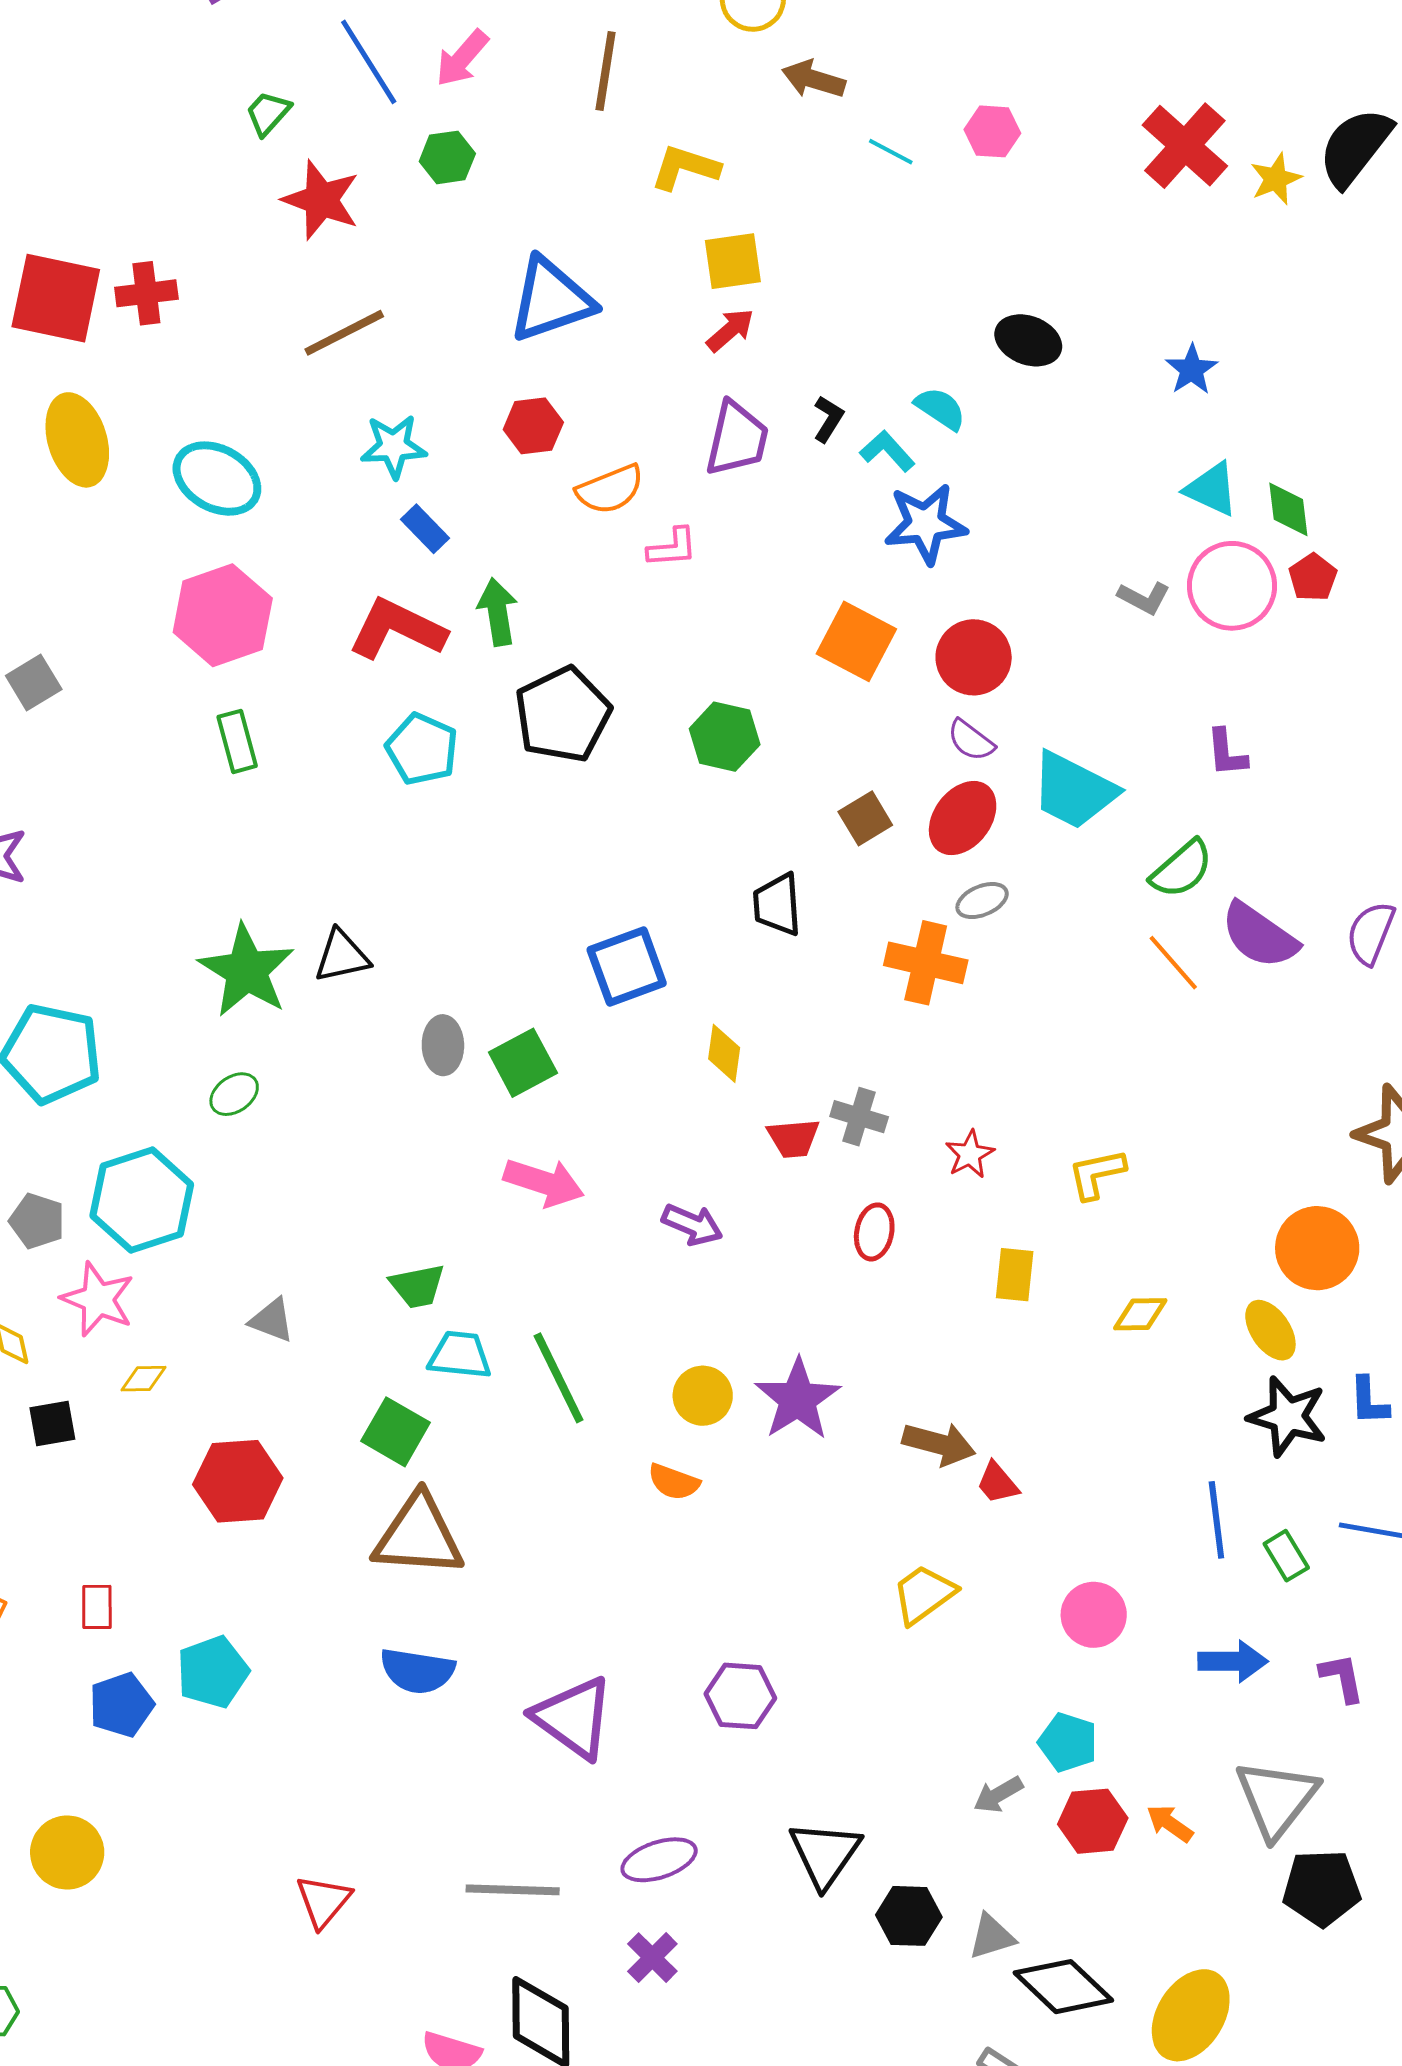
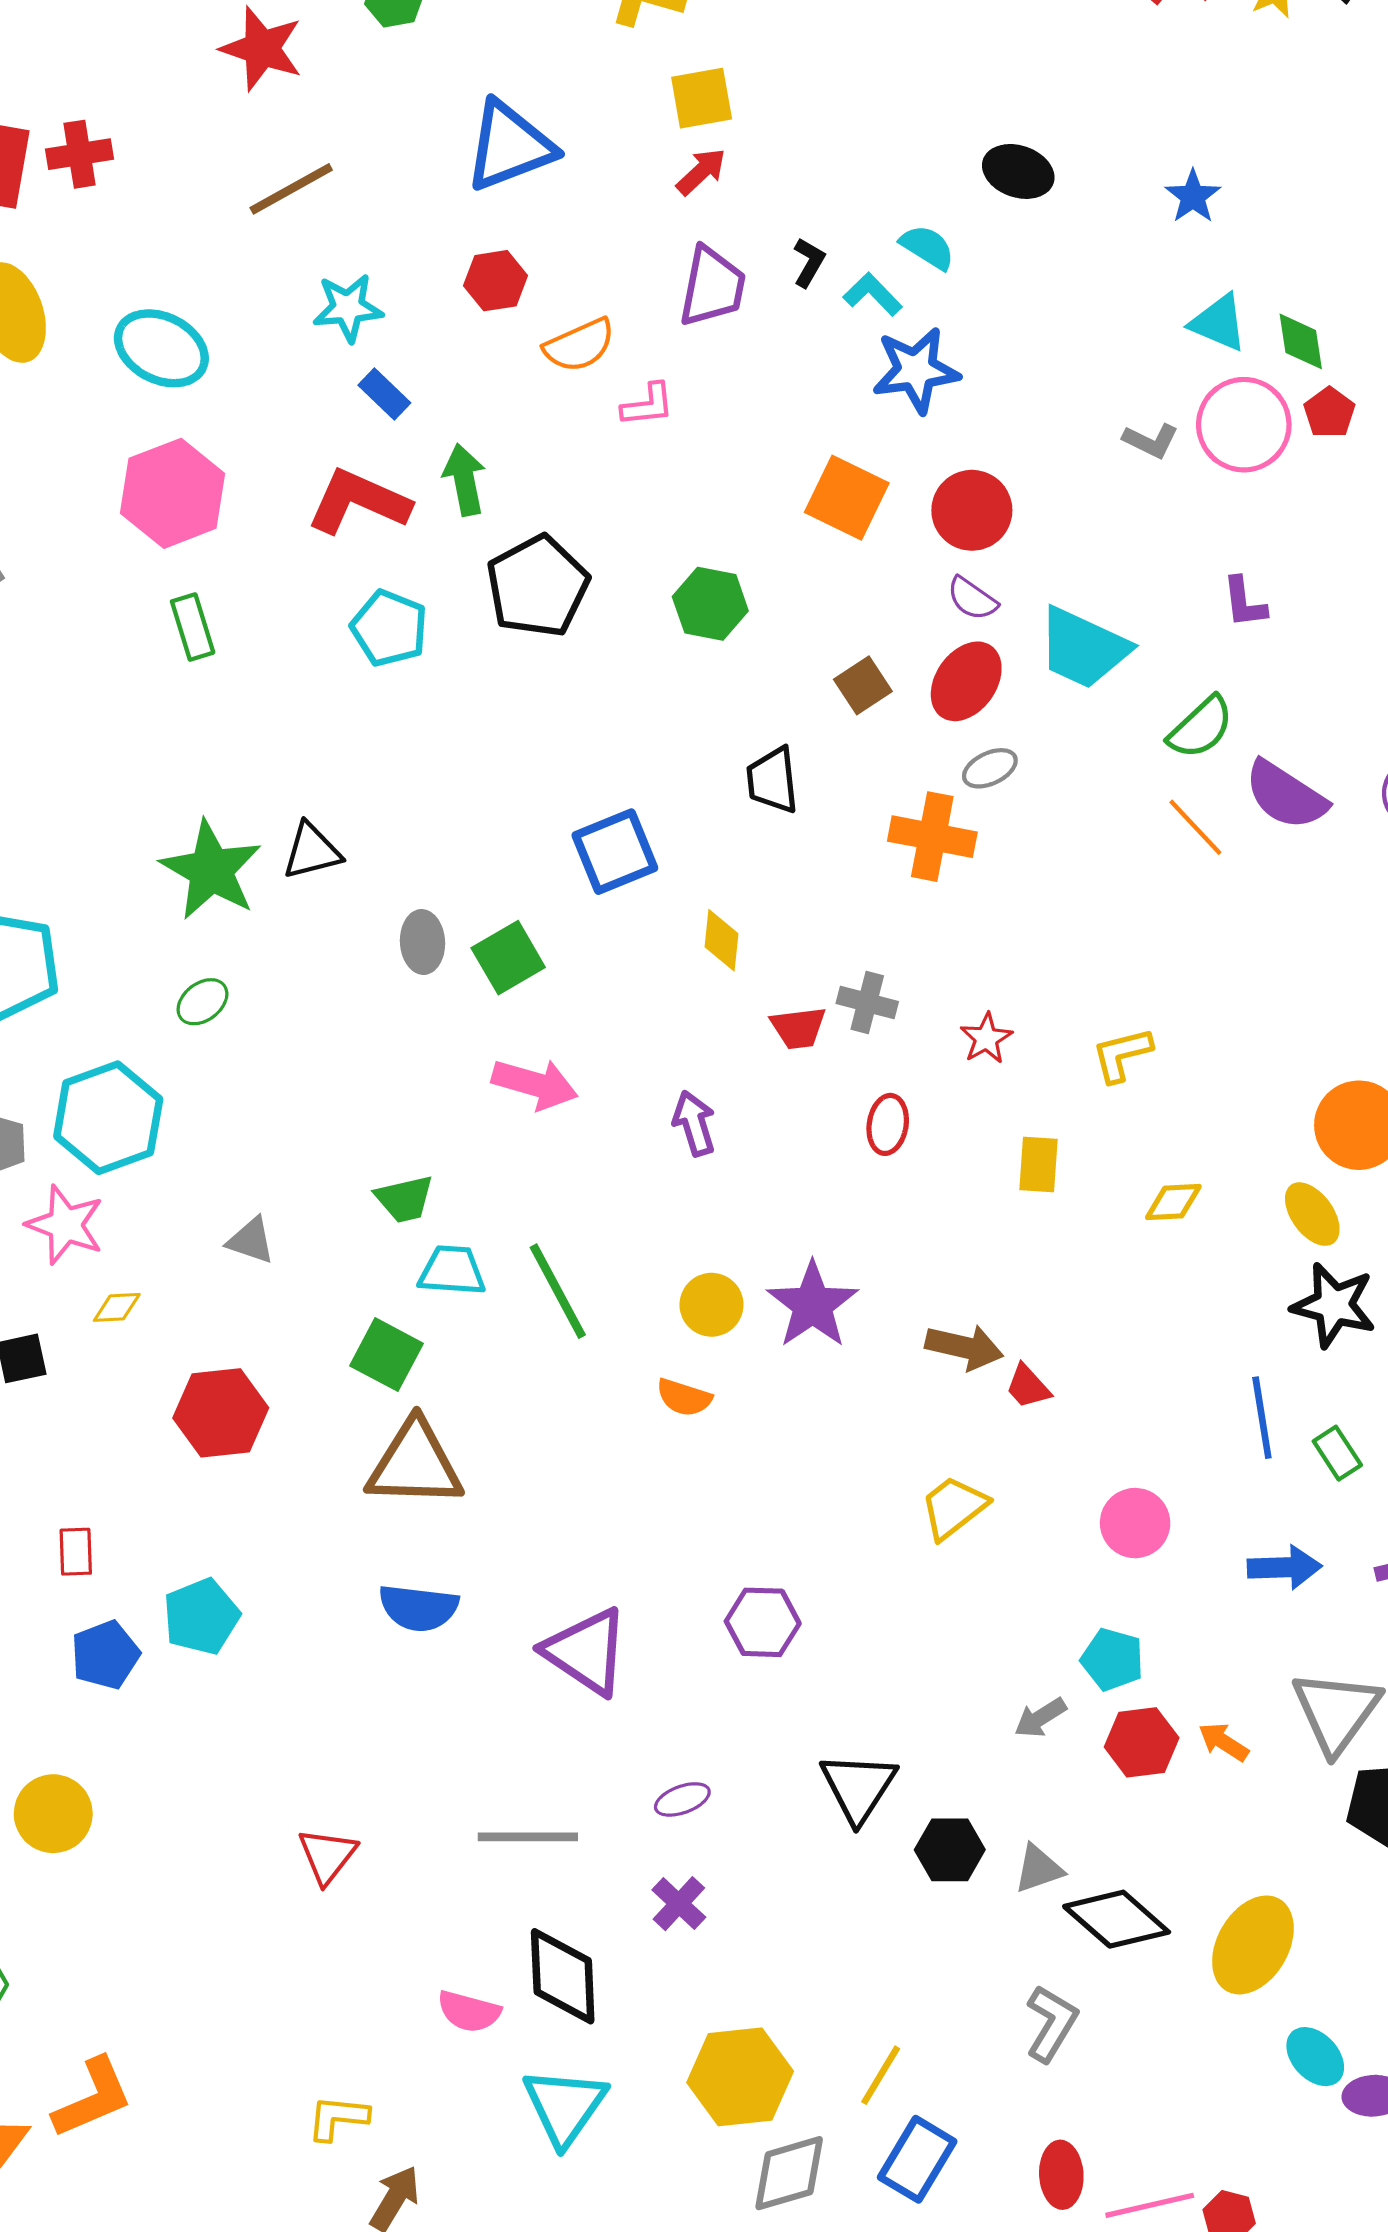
purple arrow: (692, 1225) -> (694, 1123), turned -128
purple ellipse: (659, 1860) -> (682, 1799), size x0.7

